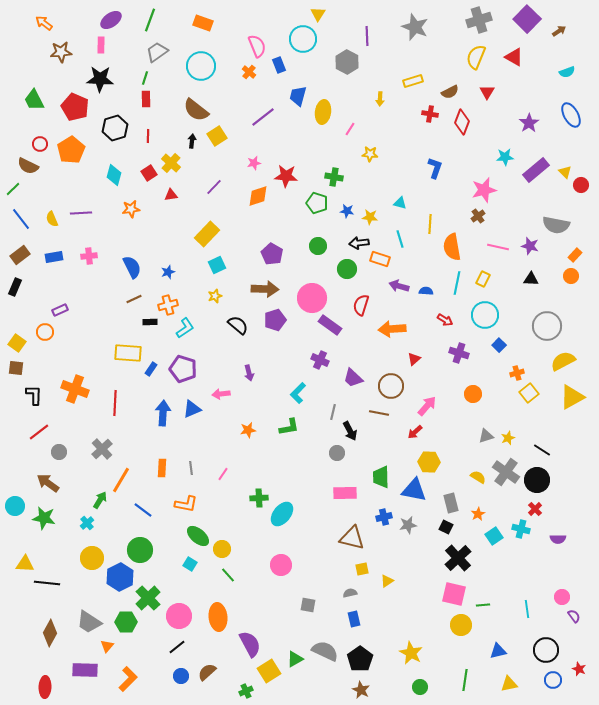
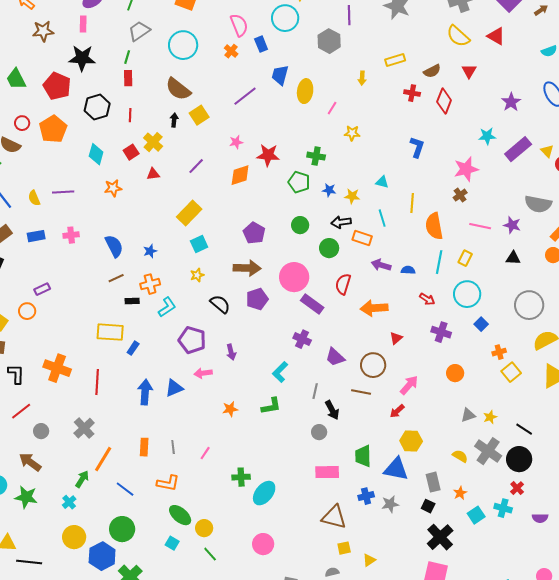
yellow semicircle: (476, 57) -> (458, 36), turned -70
purple pentagon: (183, 369) -> (192, 340), moved

